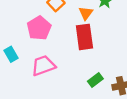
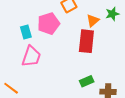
cyan rectangle: (11, 54) -> (26, 32), moved
pink trapezoid: (43, 66) -> (31, 56), moved, turned 115

